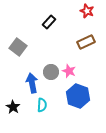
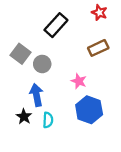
black rectangle: (49, 22) -> (56, 25), size x1.5
gray circle: (51, 72) -> (42, 64), moved
black star: (13, 107) -> (24, 117), moved

